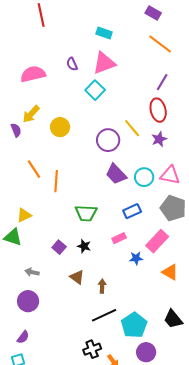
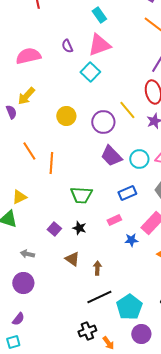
cyan rectangle: (104, 33) -> (99, 15), turned 35
yellow circle: (60, 127) -> (66, 116), moved

